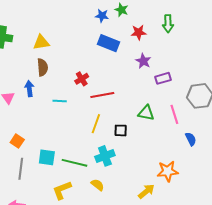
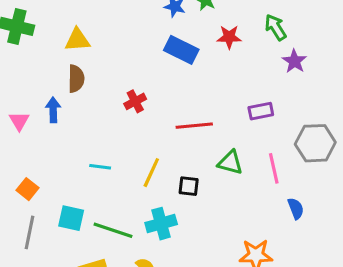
green arrow: (168, 24) -> (276, 27), turned 144
purple star: (143, 61) -> (294, 61), moved
red line: (102, 95) -> (194, 126), moved
cyan line: (60, 101) -> (100, 167), moved

